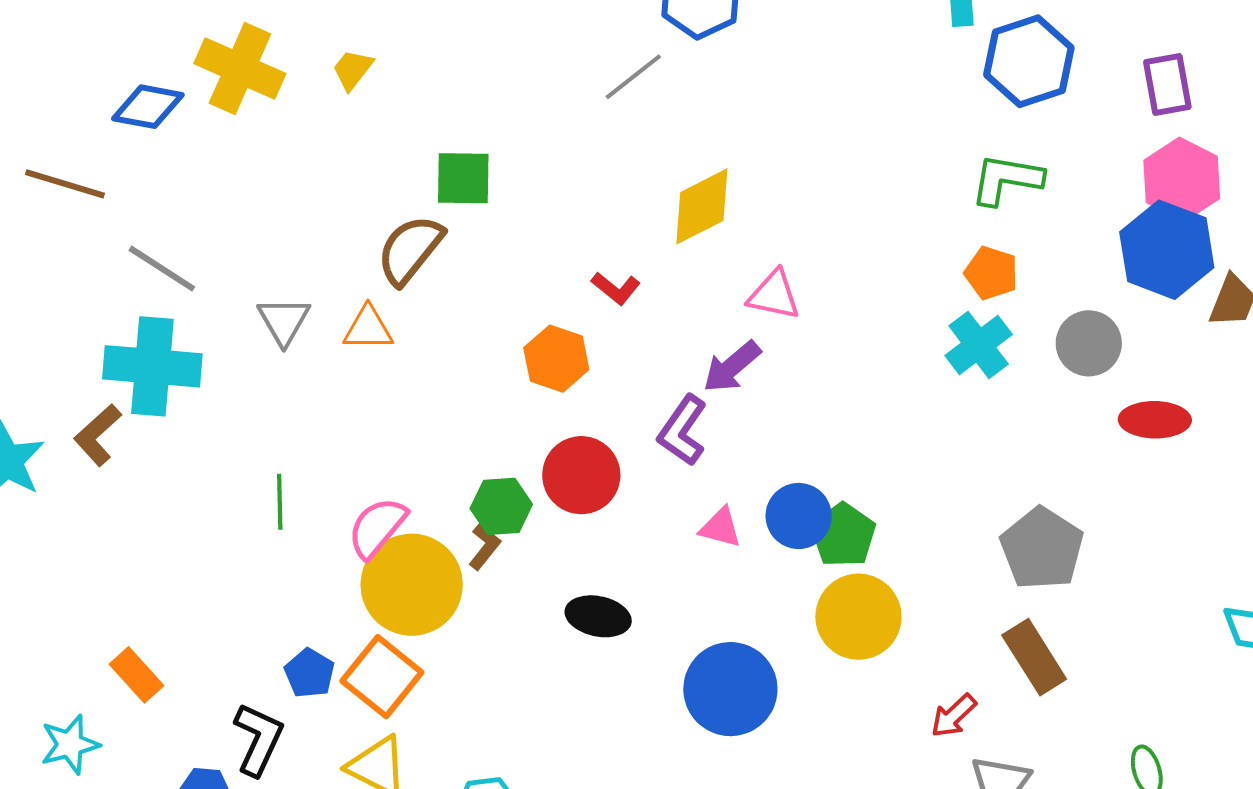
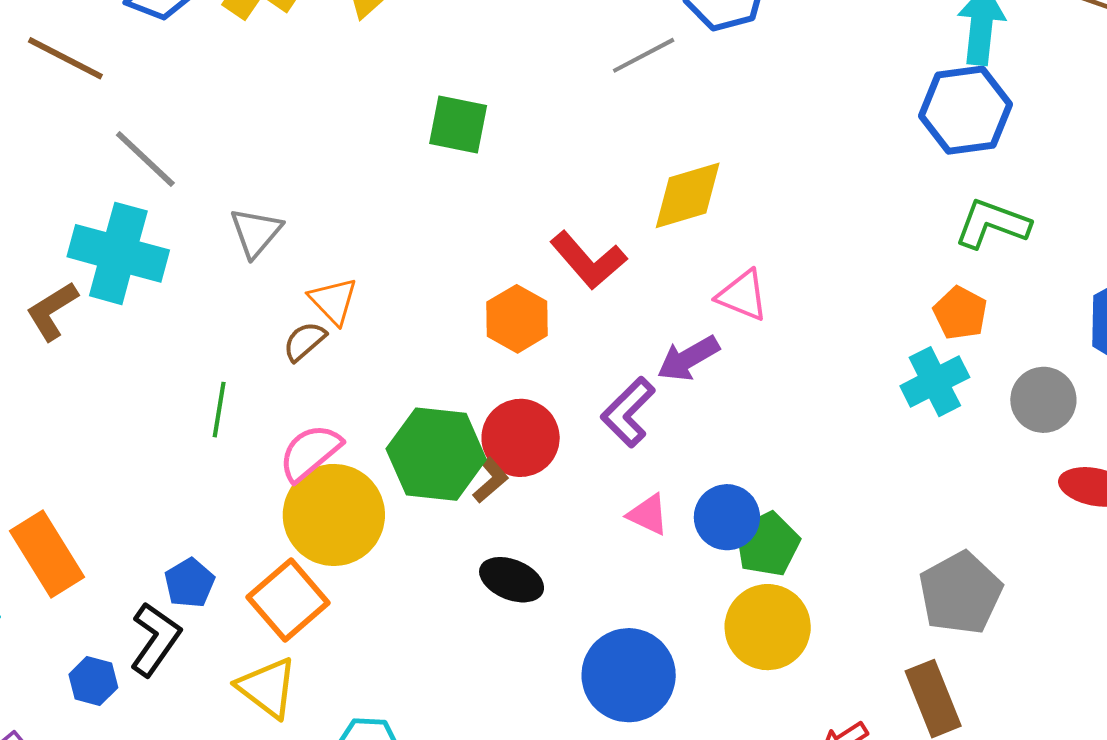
blue hexagon: (1029, 61) -> (966, 110), moved
brown semicircle: (410, 250) -> (305, 341), moved, size x0.6
red L-shape: (616, 288) -> (588, 260), size x1.6
orange triangle: (368, 328) -> (333, 301), moved, turned 36
green hexagon: (501, 506) -> (436, 454), size x1.6
brown L-shape: (484, 547) -> (491, 480), moved
blue pentagon: (309, 673) -> (189, 583), moved
orange rectangle: (137, 675) -> (47, 554), size x1.5

